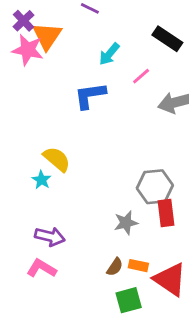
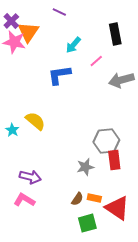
black rectangle: (167, 39) -> (115, 34), turned 45
cyan star: (41, 180) -> (12, 130), moved

